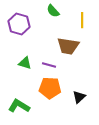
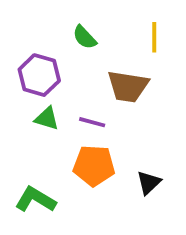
green semicircle: (53, 11) -> (85, 37), moved
purple hexagon: (19, 24) -> (39, 75), moved

